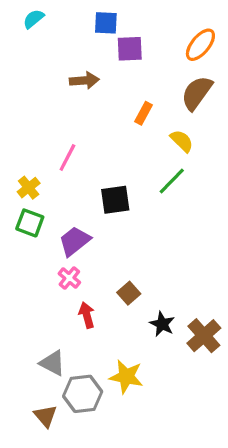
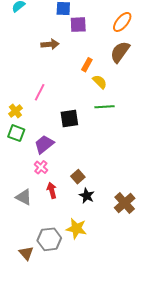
yellow semicircle: (182, 141) -> (100, 82), moved
green line: (172, 181) -> (104, 107), turned 42
black star: (162, 324) -> (87, 196), moved
gray triangle: (52, 363) -> (24, 197), moved

